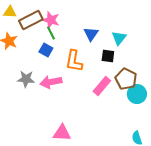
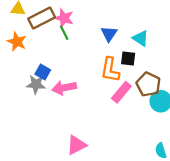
cyan triangle: (119, 38) -> (141, 38), turned -35
blue square: (46, 50) -> (43, 72), moved
orange L-shape: (74, 61) -> (110, 70), moved
pink triangle: (62, 133) -> (76, 145), turned -30

